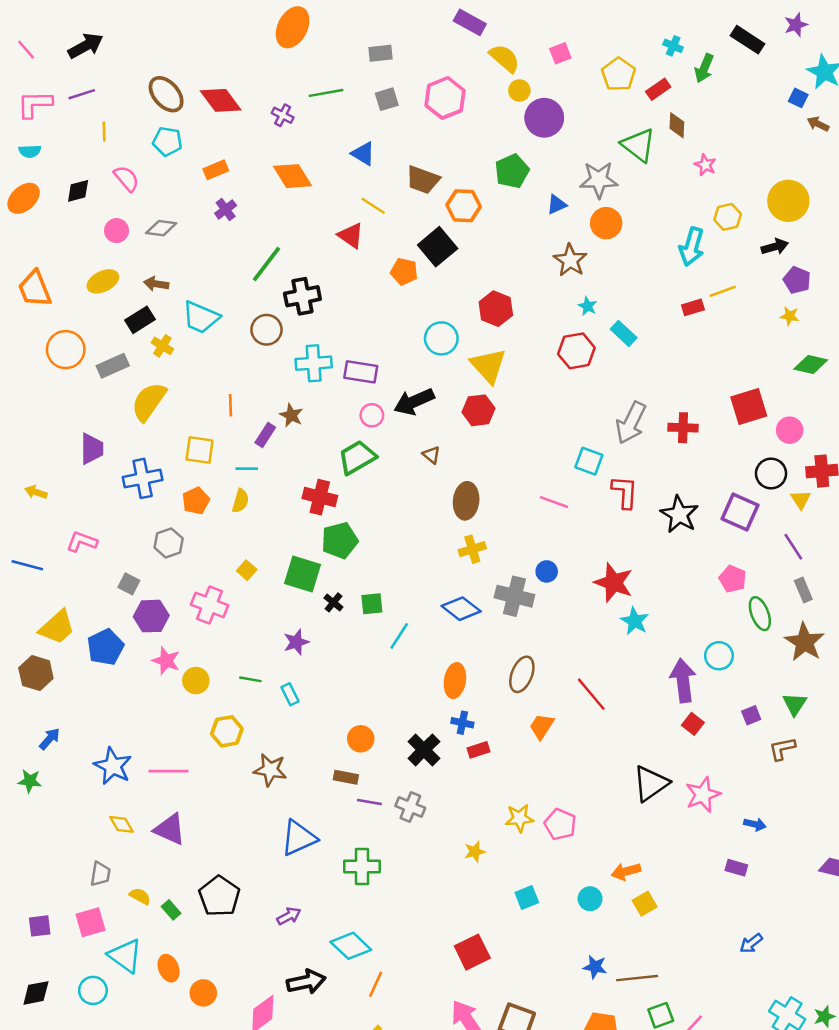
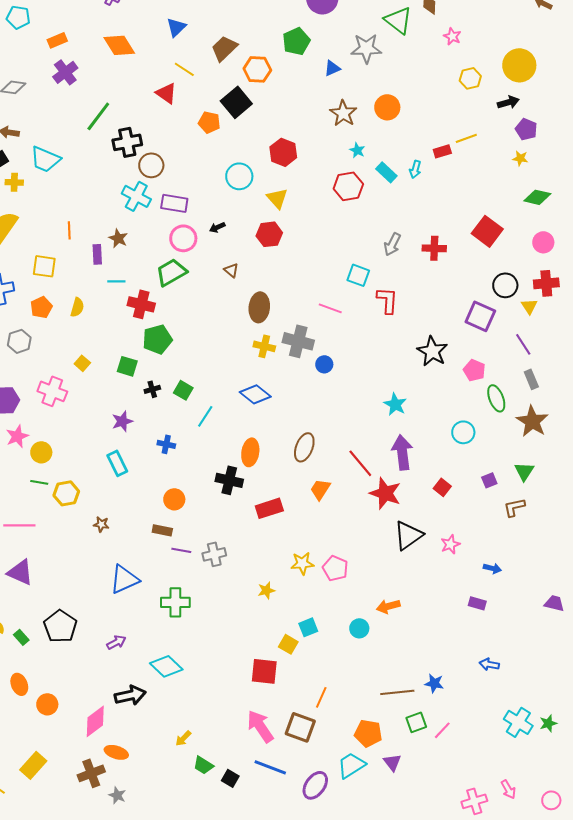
blue triangle: (363, 154) -> (176, 27), turned 45
brown trapezoid: (423, 180) -> (224, 48), turned 116
purple cross: (226, 209) -> (65, 72), size x1.4
orange circle: (606, 223) -> (387, 107), moved
cyan arrow: (692, 247) -> (415, 169), moved, size x0.6
brown circle: (267, 330) -> (151, 165), moved
yellow cross: (162, 346) -> (14, 182), turned -30
cyan cross: (314, 363) -> (136, 196), turned 32
yellow triangle: (488, 366) -> (277, 198), size x0.7
black arrow: (414, 402) -> (217, 227), size x0.5
red square: (749, 407) -> (487, 231), turned -36
pink circle: (372, 415) -> (183, 238), size x1.4
gray arrow: (631, 423) -> (392, 244), size x0.7
pink circle: (790, 430) -> (543, 242), moved
purple rectangle: (265, 435) -> (97, 254), turned -36
cyan line: (247, 469) -> (116, 281), moved
black star: (679, 514) -> (432, 351), moved
yellow cross: (472, 549) -> (264, 346), turned 30
green square: (302, 574) -> (127, 366), size x0.7
red star: (614, 583) -> (385, 493), moved
gray cross: (514, 596) -> (298, 341), moved
black cross: (333, 602) -> (152, 389), turned 35
green square: (372, 604) -> (183, 390), turned 36
pink star: (166, 661) -> (17, 436), turned 30
green line: (250, 679) -> (39, 482), moved
purple arrow: (683, 681) -> (402, 452), moved
cyan rectangle: (290, 694) -> (117, 463), size x1.4
blue cross: (462, 723) -> (166, 444), moved
black cross: (424, 750) -> (229, 480), moved, turned -32
red rectangle: (478, 750) -> (269, 508), size x1.5
brown star: (270, 770) -> (101, 524), size x0.6
pink star: (703, 795) -> (450, 544), size x0.7
gray cross: (410, 807) -> (214, 554), turned -35
yellow square: (645, 904) -> (288, 644), moved, turned -30
blue arrow: (751, 943) -> (489, 664), turned 48
red square: (472, 952) -> (264, 671), turned 32
blue star: (595, 967) -> (434, 683), moved
orange line: (376, 984) -> (321, 697), moved

